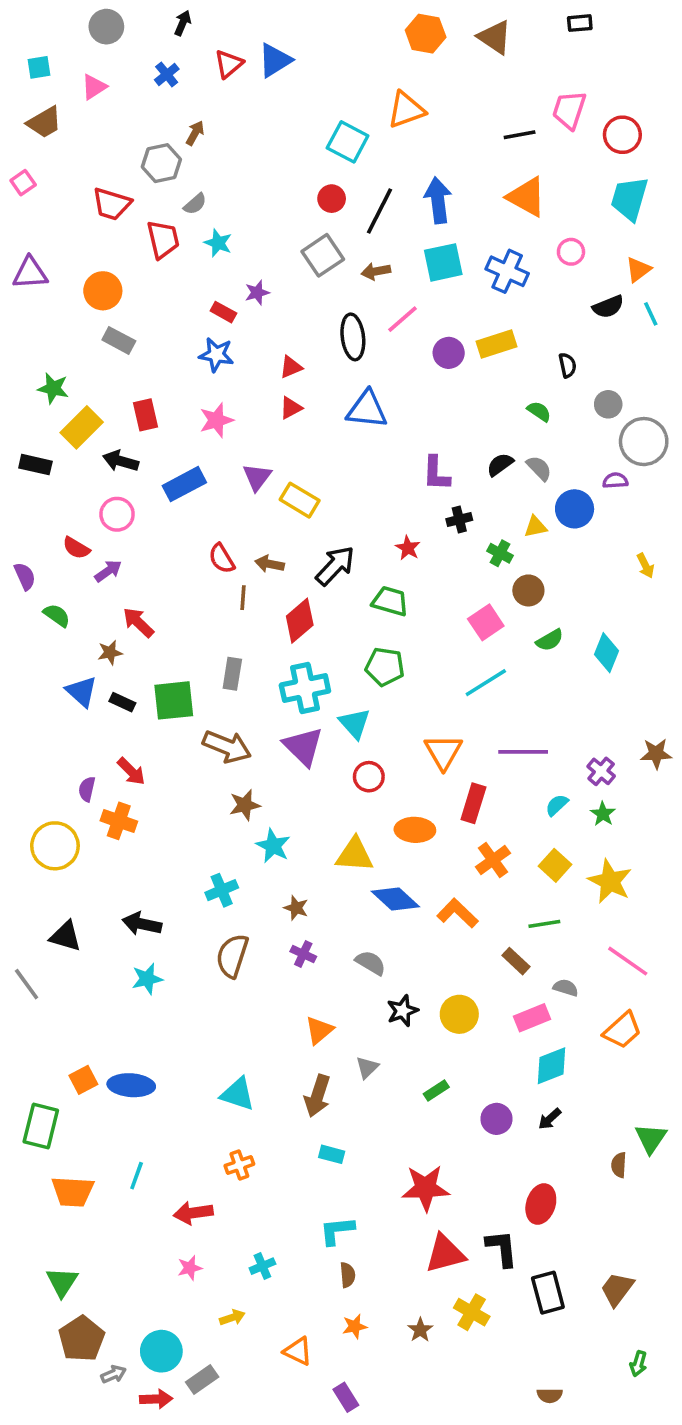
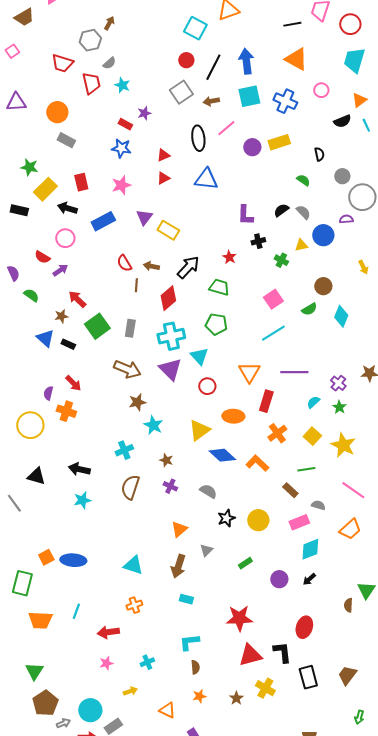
brown circle: (528, 590) -> (323, 286), moved
green square: (174, 700) -> (97, 326), moved, turned -30
yellow triangle: (355, 855) -> (199, 430), turned -40

